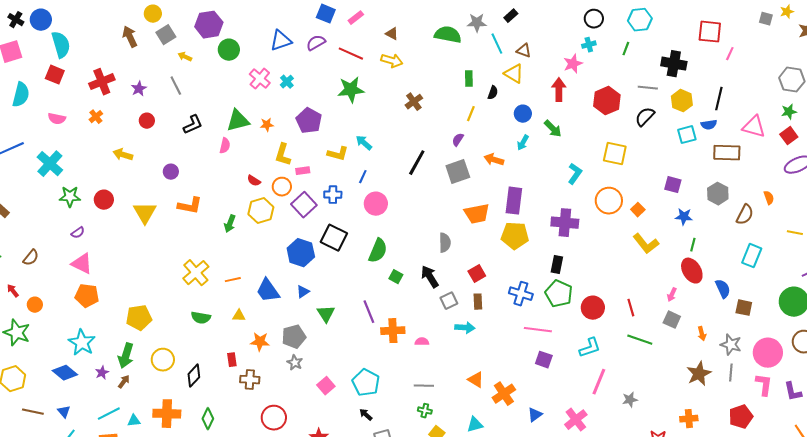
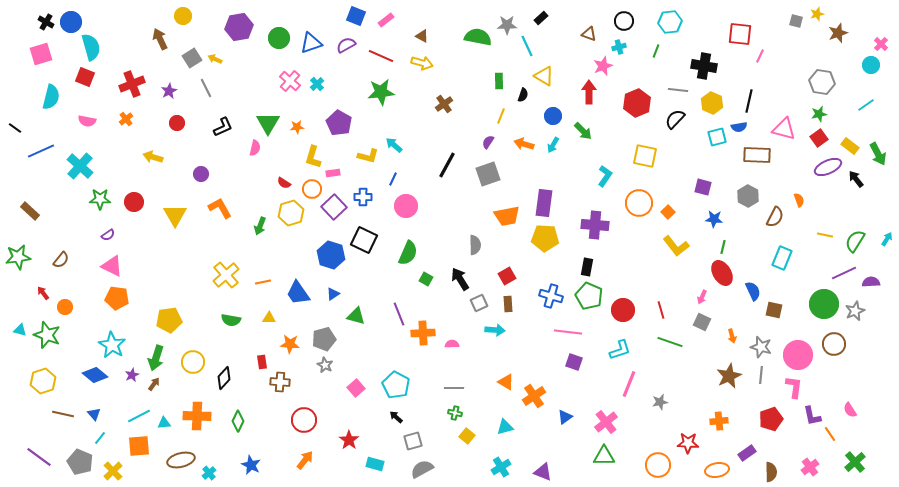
gray square: (166, 35) -> (192, 58), moved
green circle: (229, 50) -> (279, 38), moved
brown triangle: (524, 51) -> (589, 34), moved
green triangle: (238, 121) -> (268, 123), turned -45
orange arrow: (494, 160) -> (524, 144), moved
orange L-shape: (190, 206) -> (220, 208), turned -130
green triangle: (326, 314) -> (356, 316), turned -42
purple L-shape: (793, 392) -> (812, 416), moved

